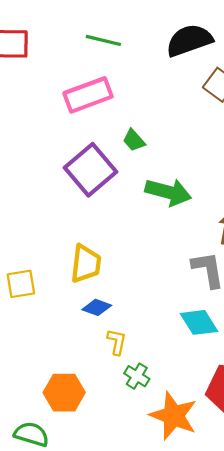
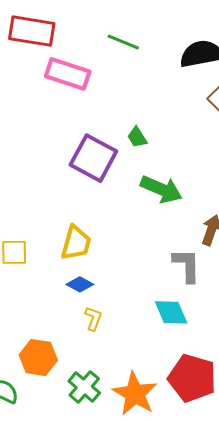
pink rectangle: (88, 95) -> (68, 74), moved, turned 30
purple square: (90, 170) -> (93, 158), turned -30
green cross: (137, 376) -> (84, 387), moved, size x1.4

